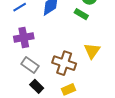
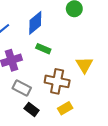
green rectangle: (81, 14) -> (43, 49), moved

